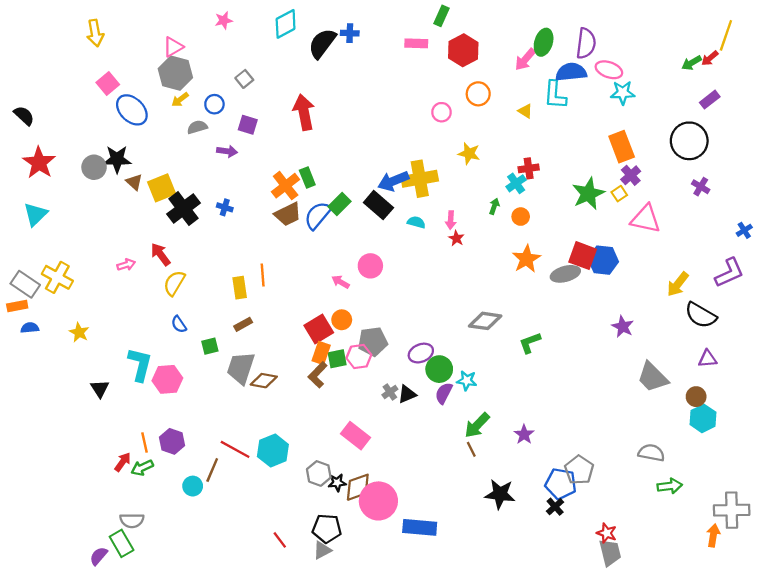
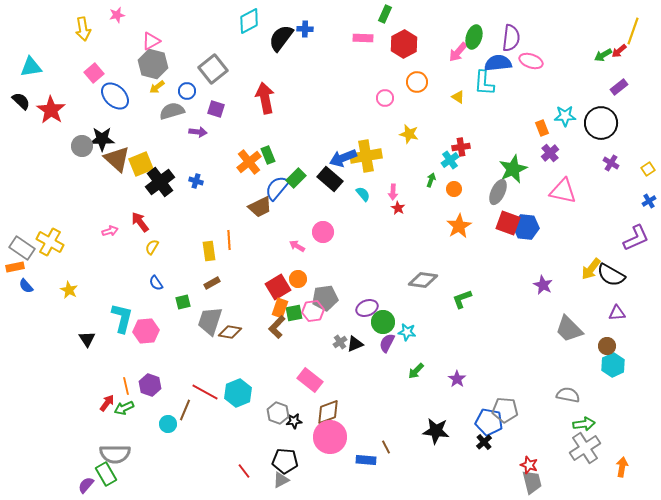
pink star: (224, 20) -> (117, 15), moved
gray square: (244, 79) -> (213, 69), size x1.8
cyan star: (623, 93) -> (565, 116), moved
gray semicircle: (197, 127) -> (172, 111), size x1.4
orange rectangle: (622, 147) -> (542, 128), size x0.6
red star: (39, 163) -> (51, 110), moved
brown triangle: (134, 182) -> (117, 159), size x1.8
yellow square: (619, 194) -> (648, 169), moved
cyan triangle: (36, 214) -> (31, 67), moved, turned 35
brown trapezoid: (288, 214) -> (260, 207), moved
cyan semicircle: (416, 222) -> (363, 194), turned 35
gray ellipse: (565, 274) -> (498, 192), moved, turned -50
yellow semicircle: (174, 283) -> (152, 247), size x0.7
yellow arrow: (678, 284) -> (591, 269), moved
blue semicircle: (30, 328) -> (26, 286), turned -126
green arrow: (477, 425) -> (416, 371), size x0.7
brown line: (471, 449) -> (386, 447), moved
gray pentagon: (579, 470) -> (505, 410), turned -30
brown diamond: (358, 487) -> (328, 412), moved
gray cross: (732, 510) -> (585, 448), moved, turned -32
gray semicircle: (132, 520) -> (115, 454), size x1.4
blue rectangle: (420, 527) -> (366, 460), size x0.7

